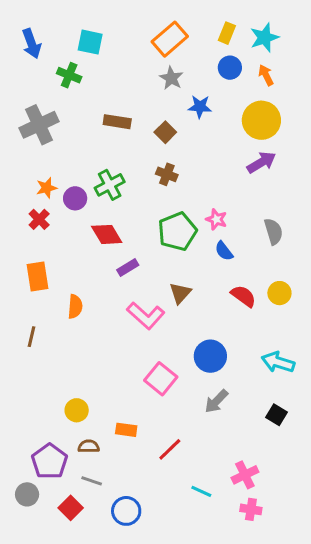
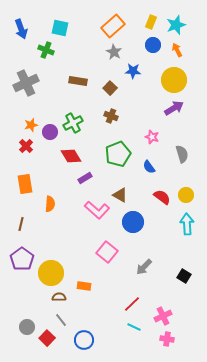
pink star: (216, 219) -> (152, 137), moved
brown triangle: (180, 293) -> (120, 195), turned -42
blue circle: (210, 356) -> (133, 222), moved
cyan arrow: (278, 362) -> (187, 224), moved, turned 70
yellow circle: (77, 410) -> (51, 273), size x1.6
red line: (170, 449) -> (132, 304), moved
purple pentagon: (50, 461) -> (22, 259), moved
gray line: (92, 481) -> (61, 320), turned 32
gray circle: (27, 494) -> (27, 327), moved

